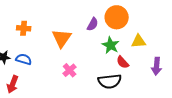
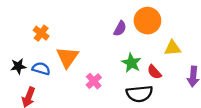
orange cross: (24, 28) -> (41, 33), turned 32
orange triangle: (62, 38) -> (67, 57), moved
green star: (111, 45) -> (131, 63), moved

